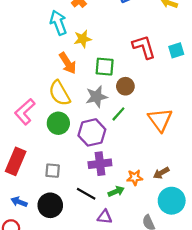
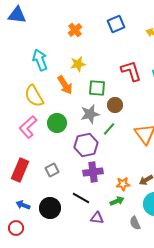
cyan arrow: (58, 23) -> (40, 60), moved
yellow semicircle: (60, 93) -> (34, 96), moved
green circle: (58, 123) -> (57, 123), moved
gray square: (53, 171) -> (52, 170), moved, turned -32
green arrow: (116, 191) -> (117, 201), moved

